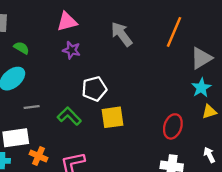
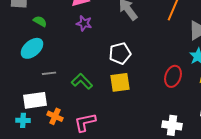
white pentagon: (94, 89) -> (120, 53), moved
red ellipse: (173, 126) -> (173, 76), moved

